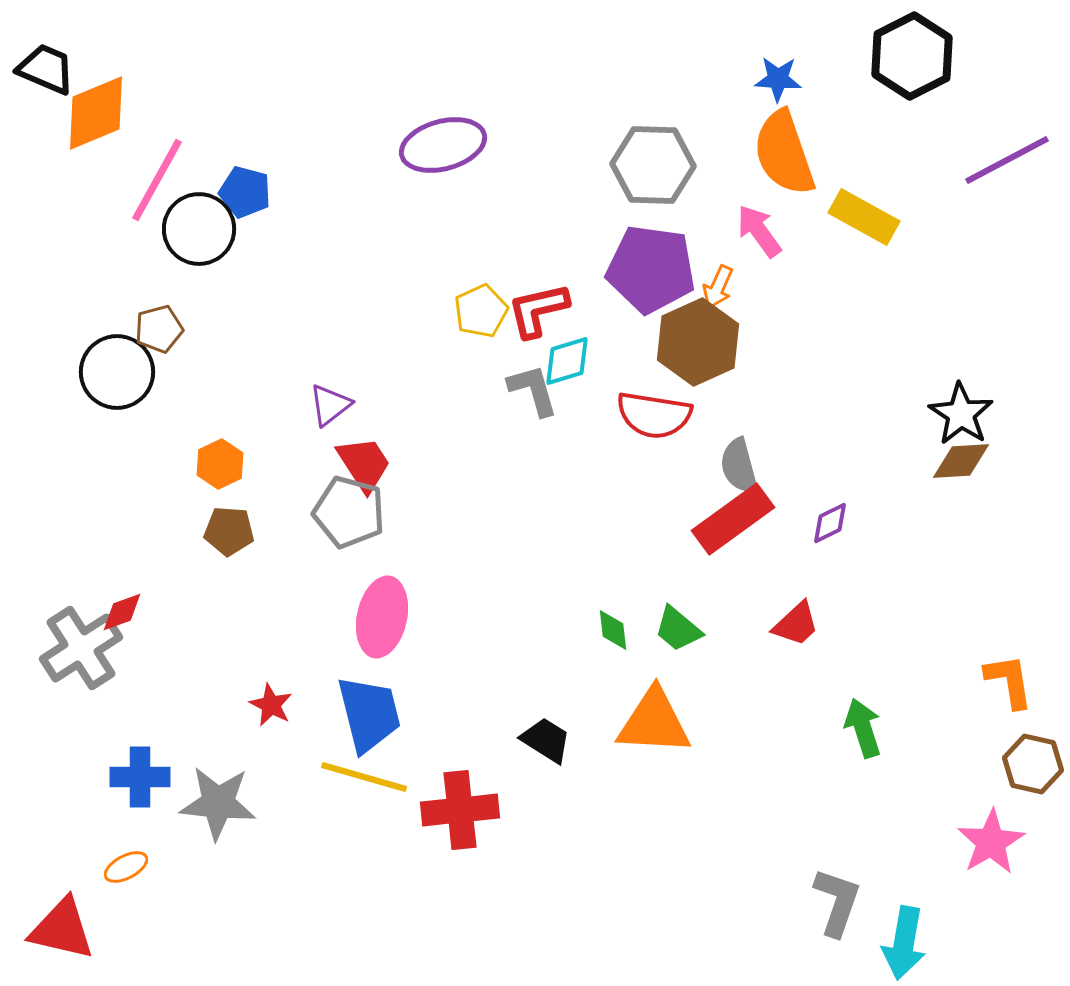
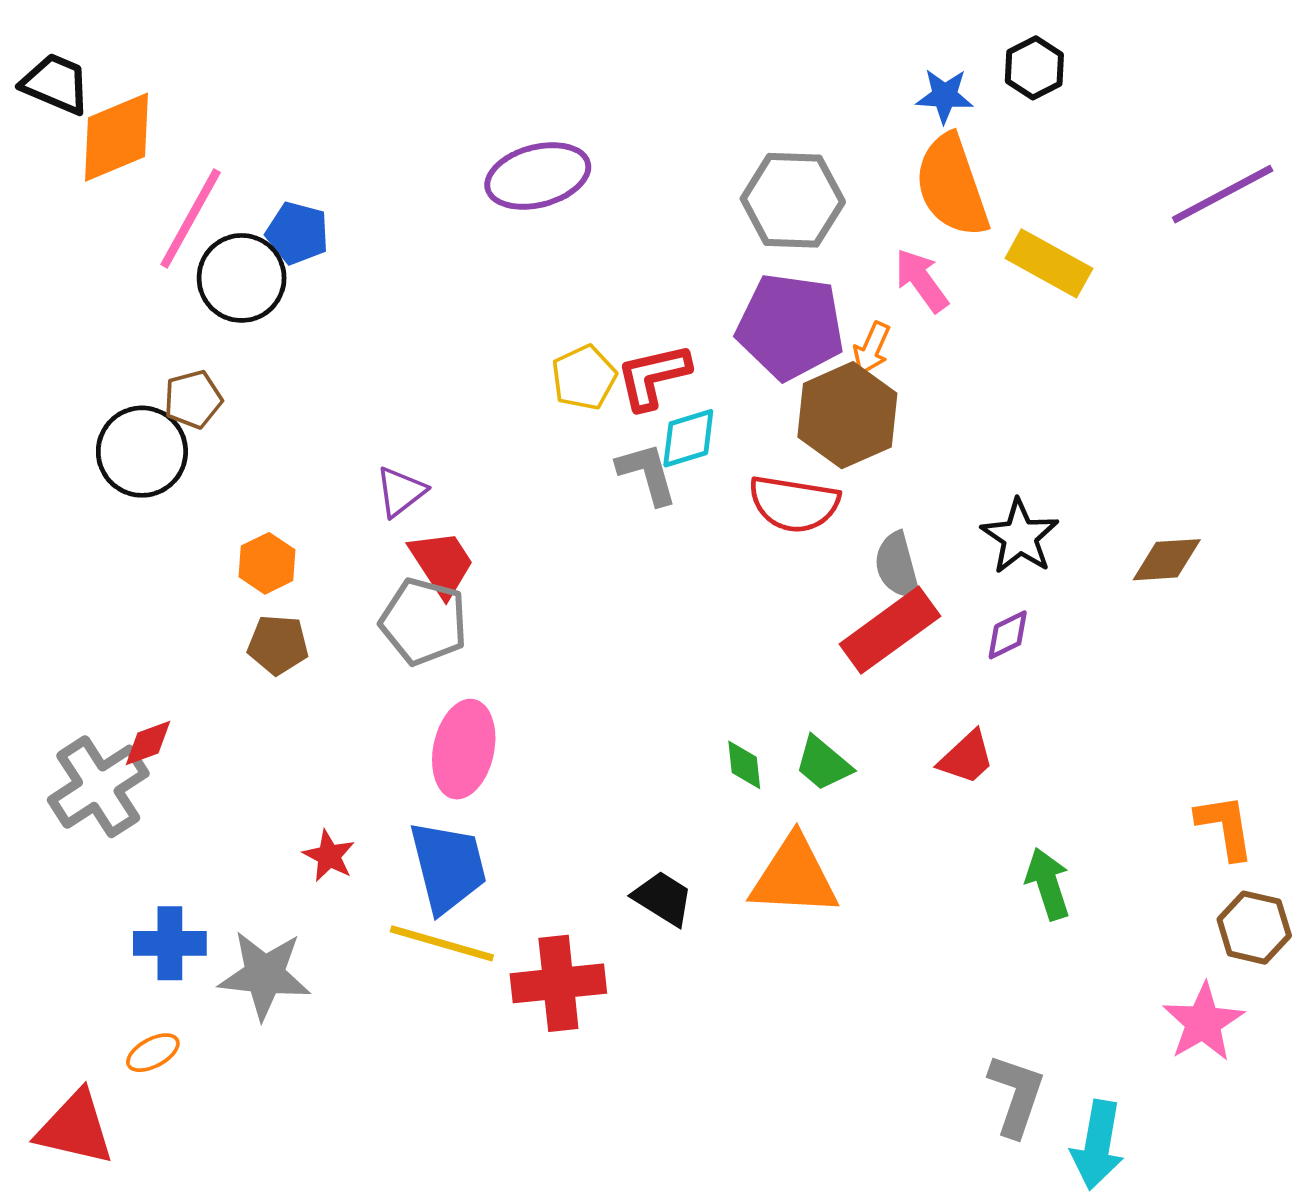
black hexagon: (912, 56) -> (1034, 68), moved, size x0.6
black star: (961, 414) -> (1020, 537), moved

